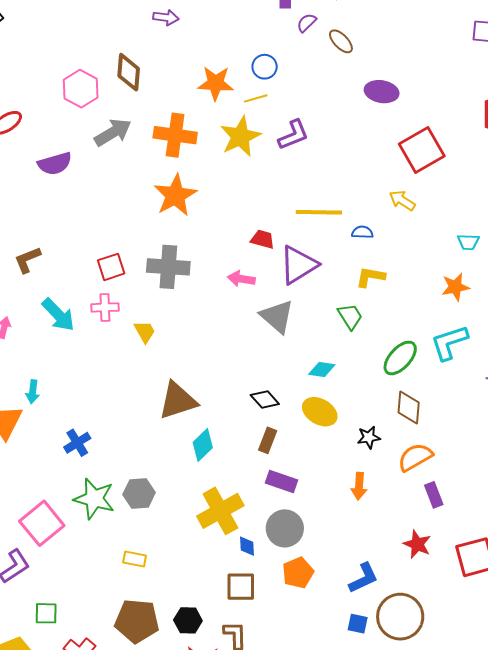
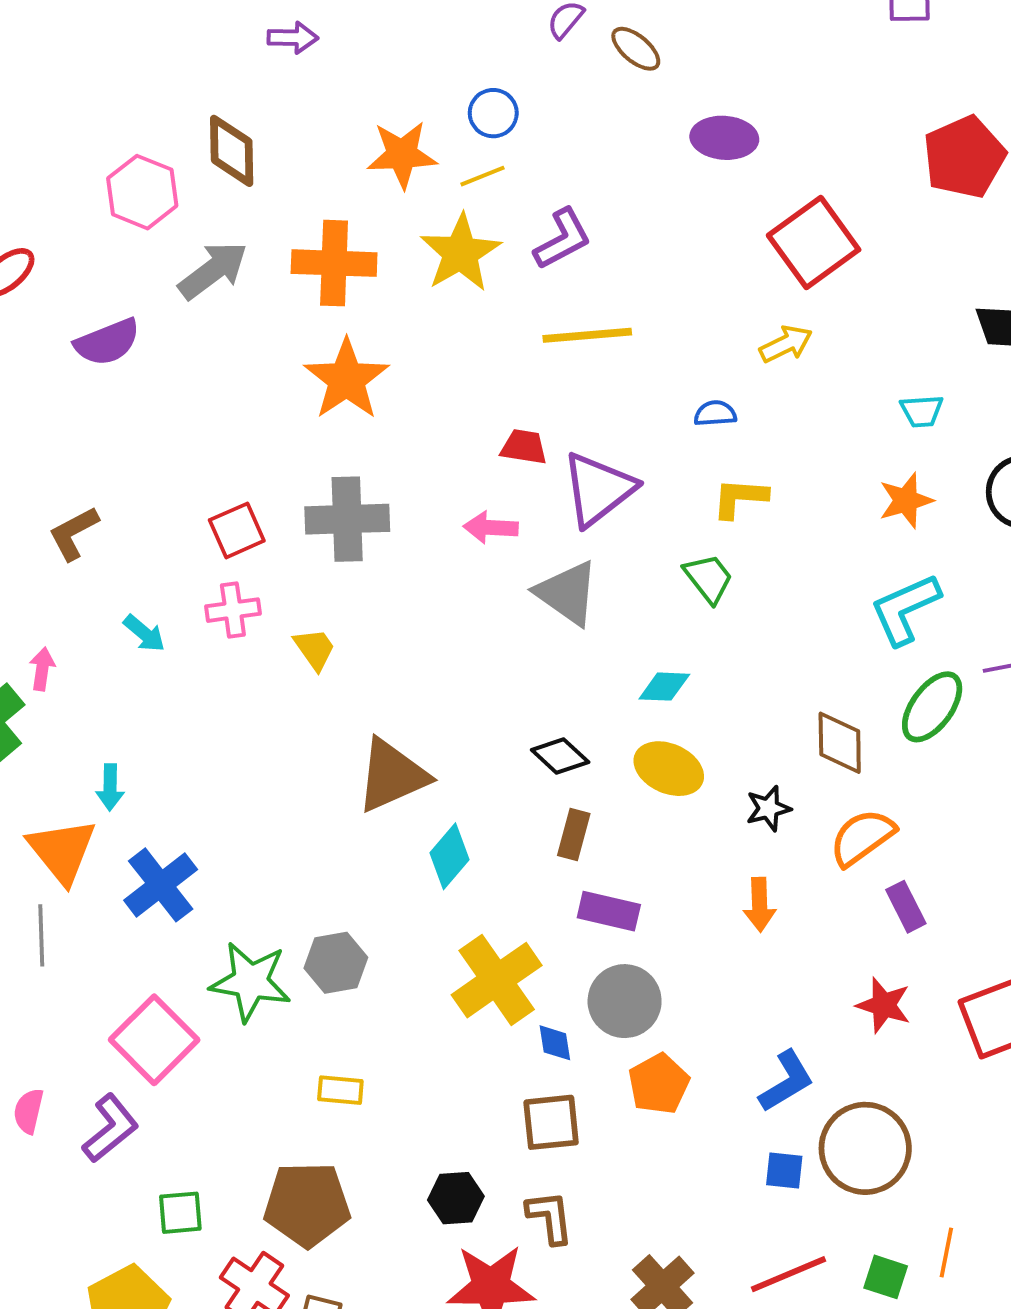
yellow arrow: (402, 200) -> (786, 344), turned 128
yellow line: (319, 212) -> (587, 335), moved
cyan arrow: (58, 315) -> (144, 633), size x0.6
green ellipse: (400, 358) -> (932, 707), moved
blue cross: (77, 443) -> (161, 885), moved, size x1.4
brown pentagon: (137, 621) -> (307, 1204), moved

